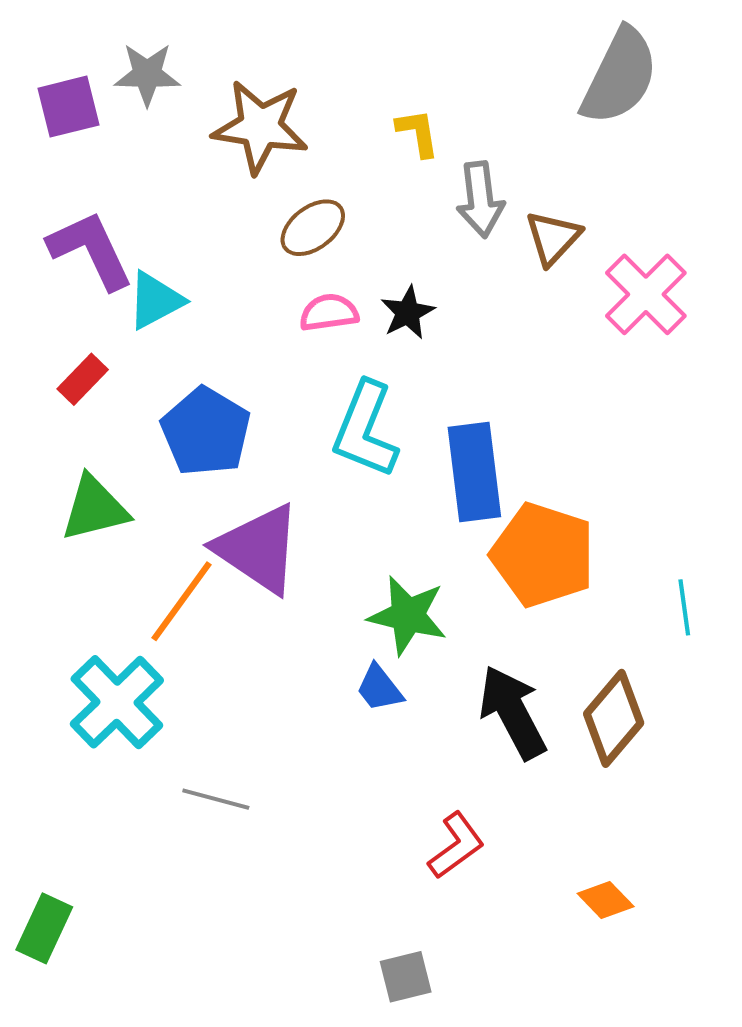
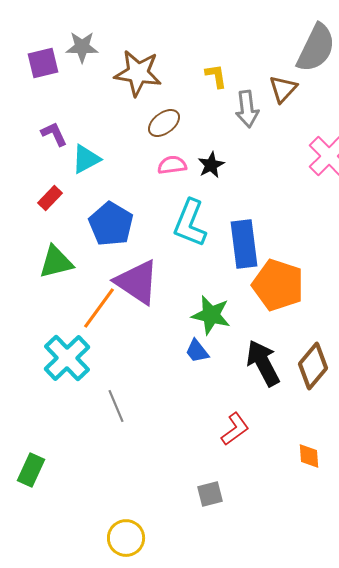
brown triangle: (553, 238) -> (283, 89), moved
purple L-shape: (91, 250) -> (54, 134), size x0.6
gray line: (216, 799) -> (116, 406), turned 52
orange diamond: (606, 900) -> (309, 456), turned 40

